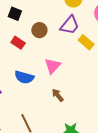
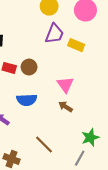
brown circle: (39, 30) -> (29, 67), moved
pink triangle: (53, 66) -> (65, 85), moved

